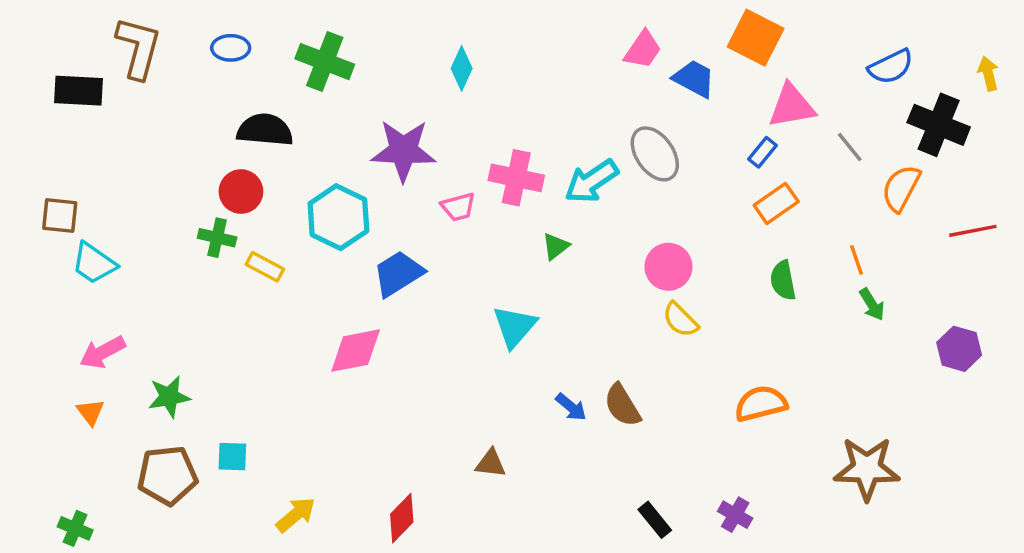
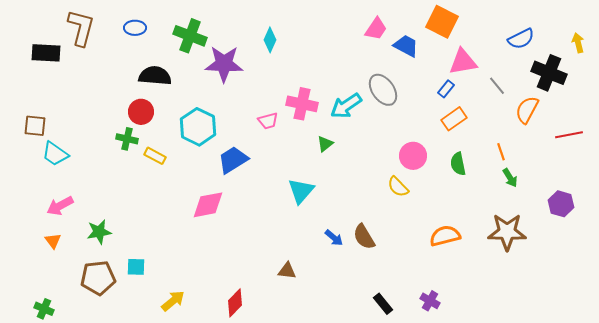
purple star: (403, 150) -> (224, 64), moved
pink circle: (668, 267) -> (413, 156), moved
brown star: (867, 469) -> (507, 232), moved

